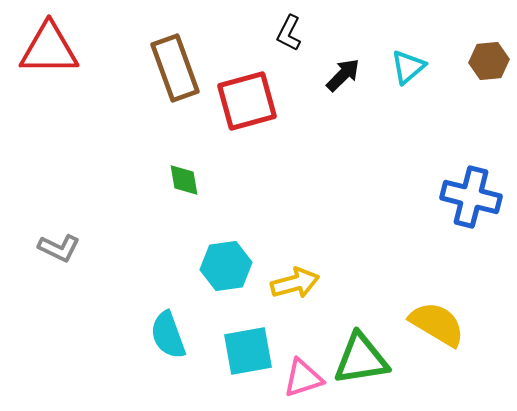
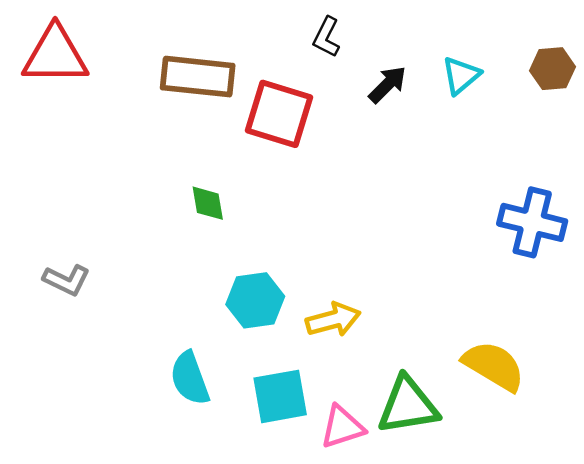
brown rectangle: (175, 68) -> (198, 77), turned -64
red square: (247, 101) -> (279, 114), turned 32

